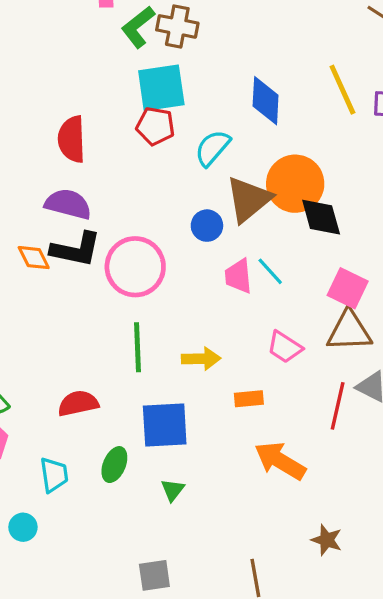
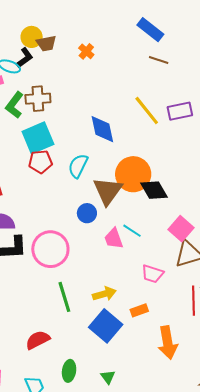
pink square: (348, 288) -> (181, 229), turned 30
blue square: (165, 425) -> (106, 326), moved, turned -32
orange arrow: (280, 461) -> (168, 343), turned -116

